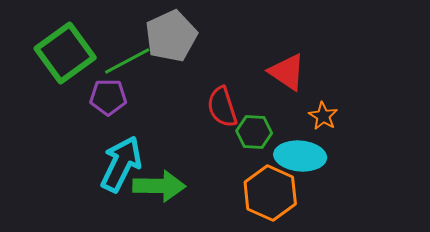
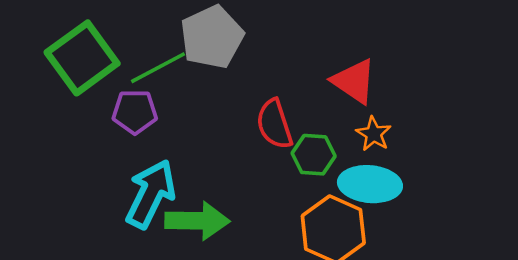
orange star: (323, 116) -> (374, 134), moved

